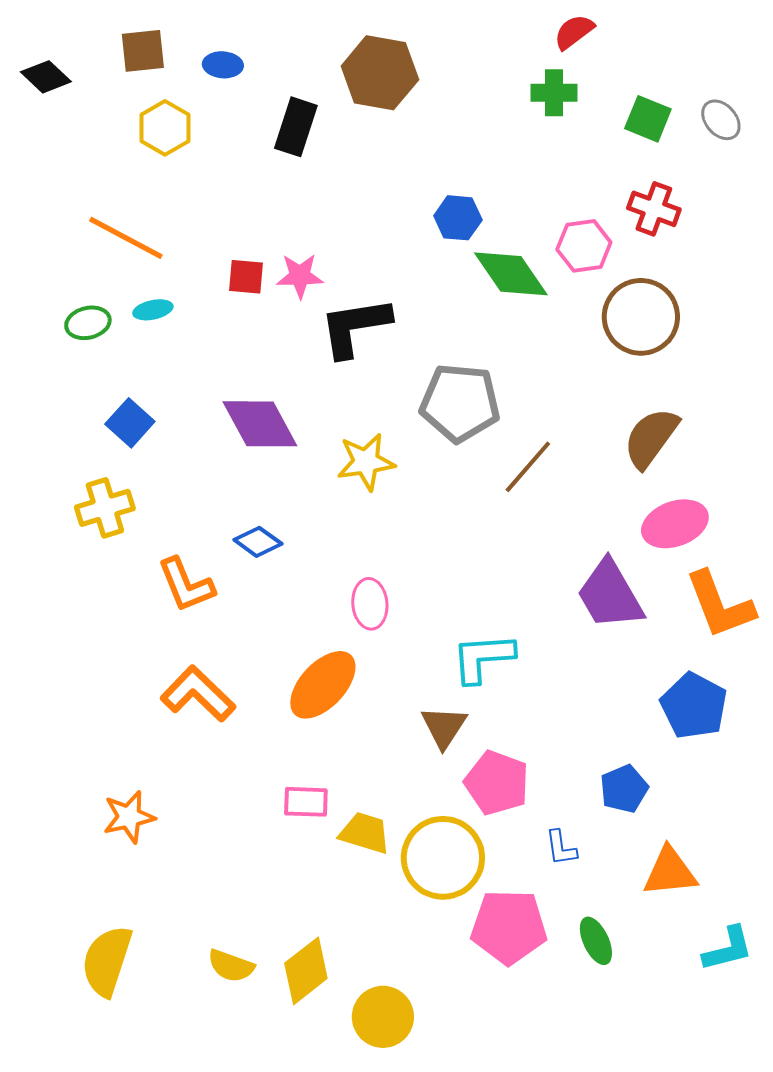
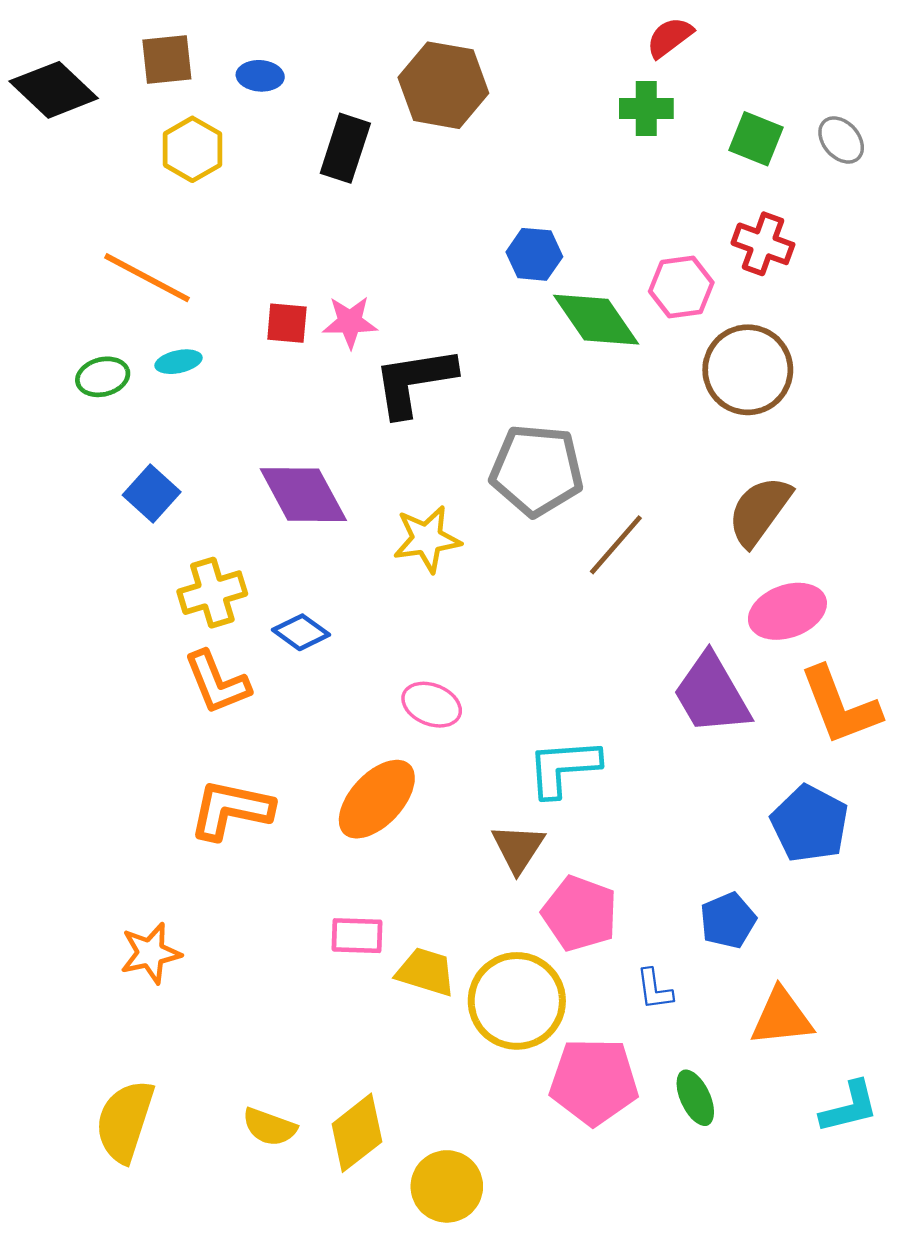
black diamond: (46, 77) -> (54, 90), size x1.5
yellow cross: (105, 508) -> (212, 593), moved
pink ellipse: (370, 604) -> (432, 705), turned -63
orange L-shape: (198, 694) -> (231, 810), turned -32

